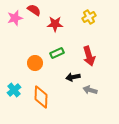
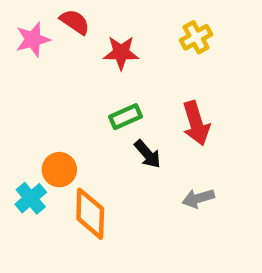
orange circle: (35, 63) -> (59, 170), moved
black arrow: (73, 77) -> (148, 154), moved, turned -120
gray arrow: (90, 90) -> (198, 198), turned -32

